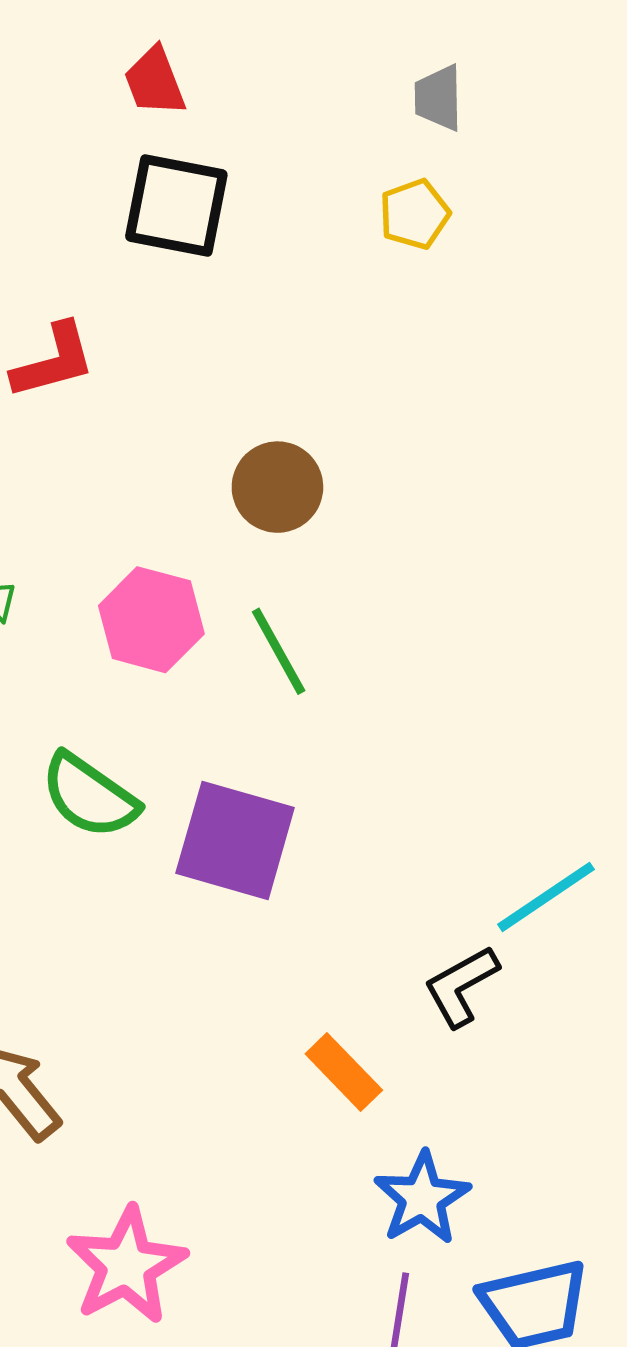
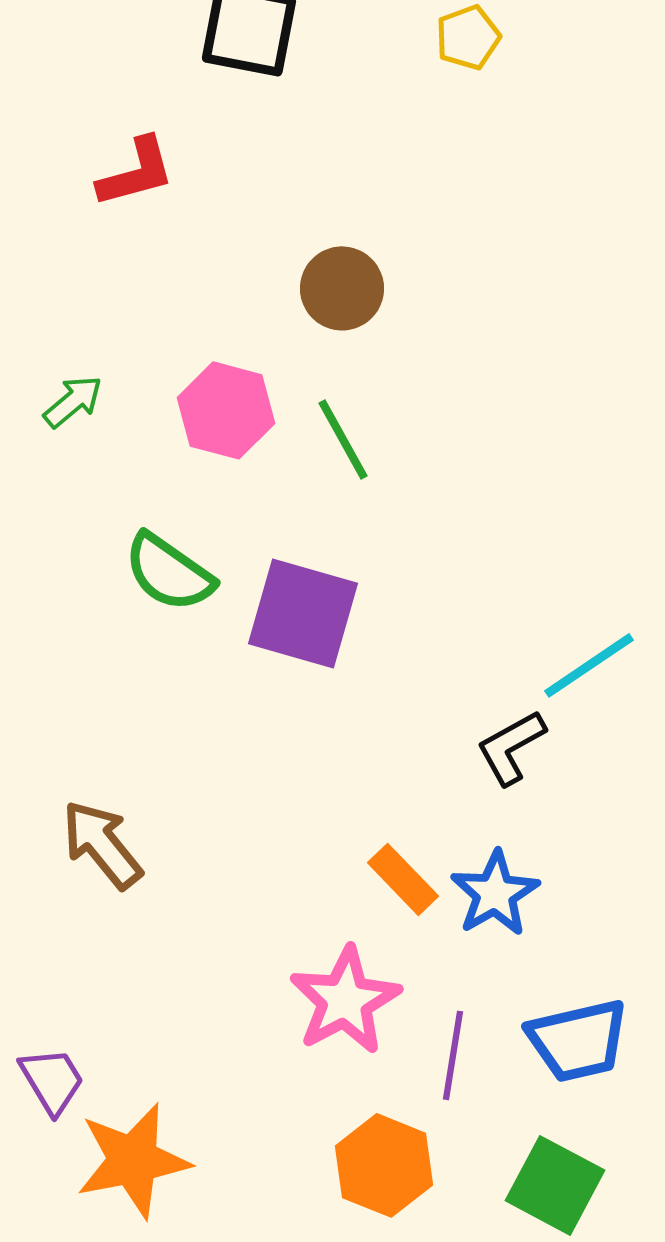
orange rectangle: (344, 1072) -> (403, 879), moved
blue star: (422, 1198) -> (495, 893), moved
pink star: (126, 1266) -> (345, 1000), moved

